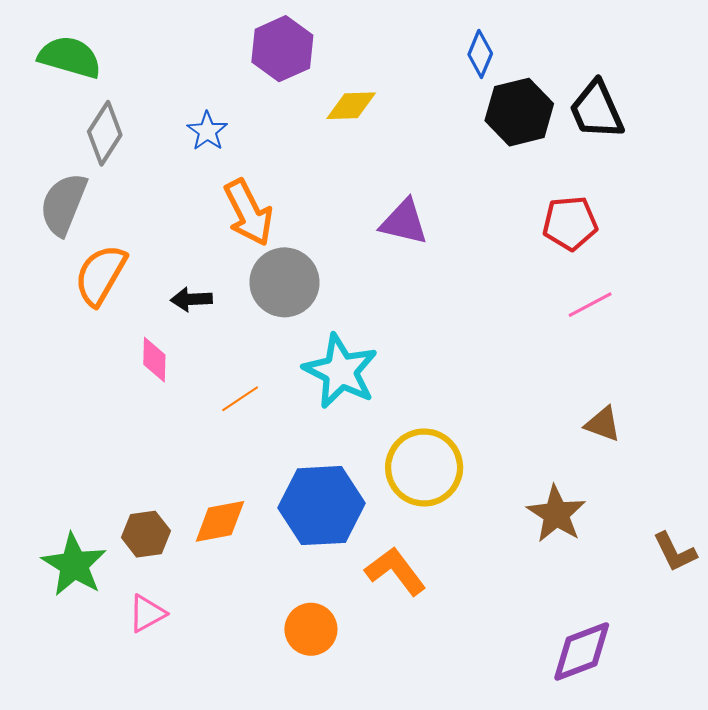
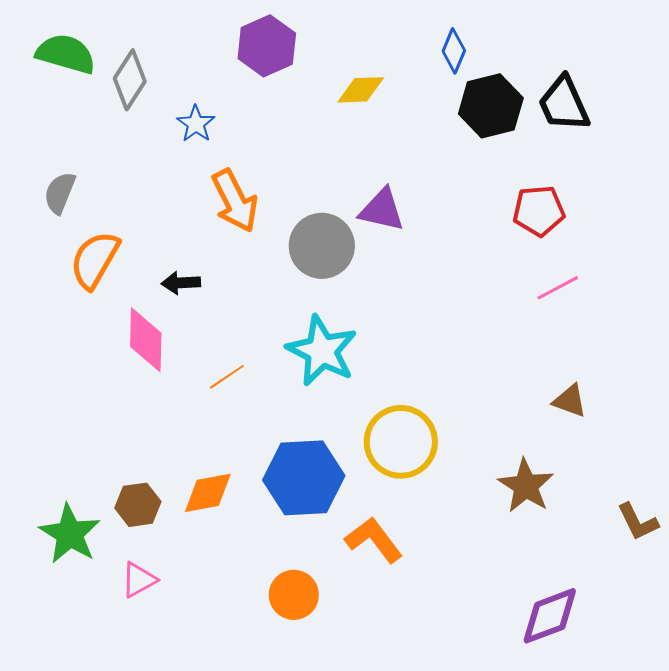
yellow diamond: (351, 106) -> (361, 90), moved
gray diamond: (105, 133) -> (130, 80), moved
gray semicircle: (63, 204) -> (60, 193), size x0.7
gray circle: (284, 282) -> (322, 246), moved
pink diamond: (154, 360) -> (146, 340), size x1.5

